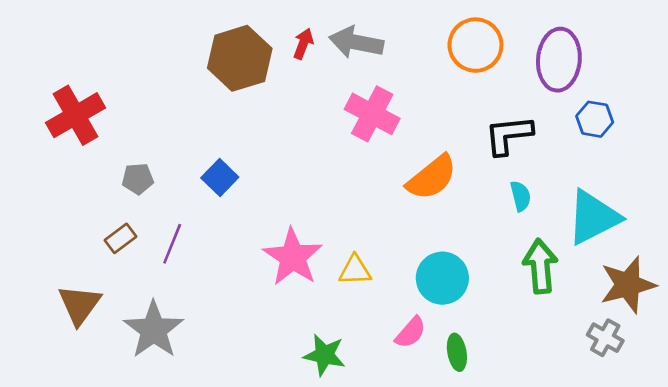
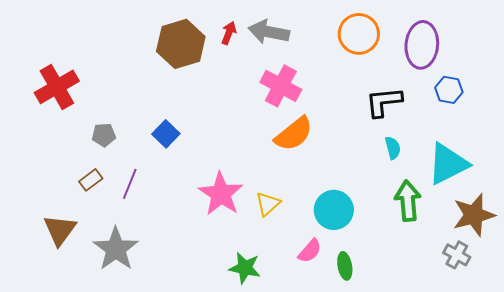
orange semicircle: (432, 177) -> (294, 134), moved
yellow triangle: (355, 270) -> (268, 204), turned -40

